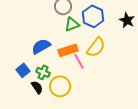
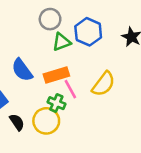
blue semicircle: (41, 46) -> (22, 70), turned -96
yellow semicircle: (96, 47) -> (103, 84), moved
green cross: (43, 72) -> (56, 103), moved

